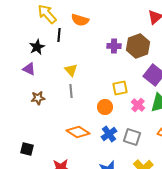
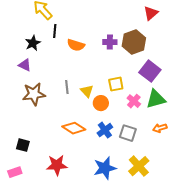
orange semicircle: (80, 20) -> (76, 45), moved
yellow triangle: (71, 70) -> (87, 91), moved
brown star: (38, 98) -> (34, 94), size x1.6

